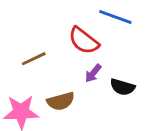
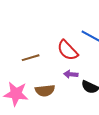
purple arrow: (93, 73) -> (71, 74), turned 48

